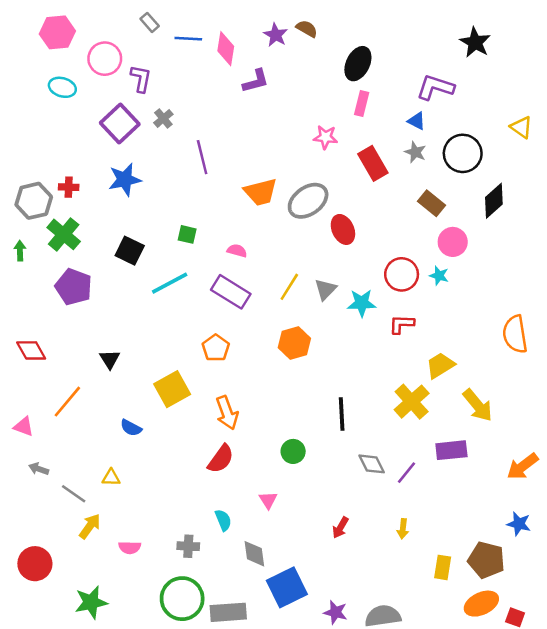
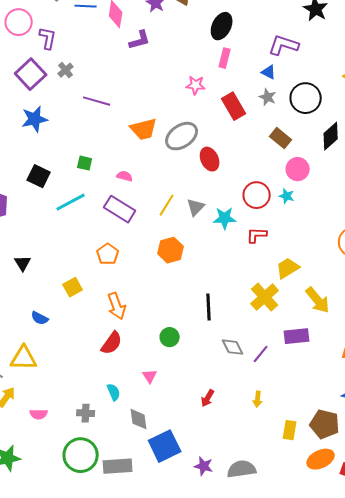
purple line: (202, 157) -> (97, 101), turned -60
yellow square: (172, 389) -> (73, 287), size x0.7
yellow triangle: (111, 478) -> (24, 358), size x1.8

